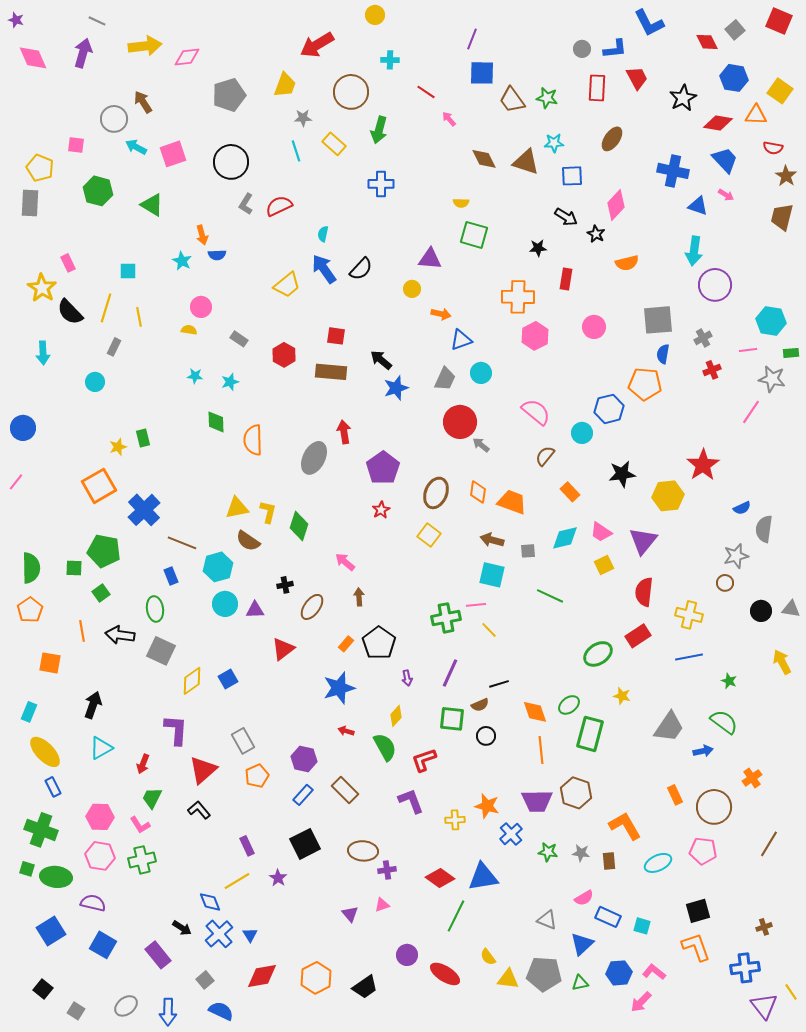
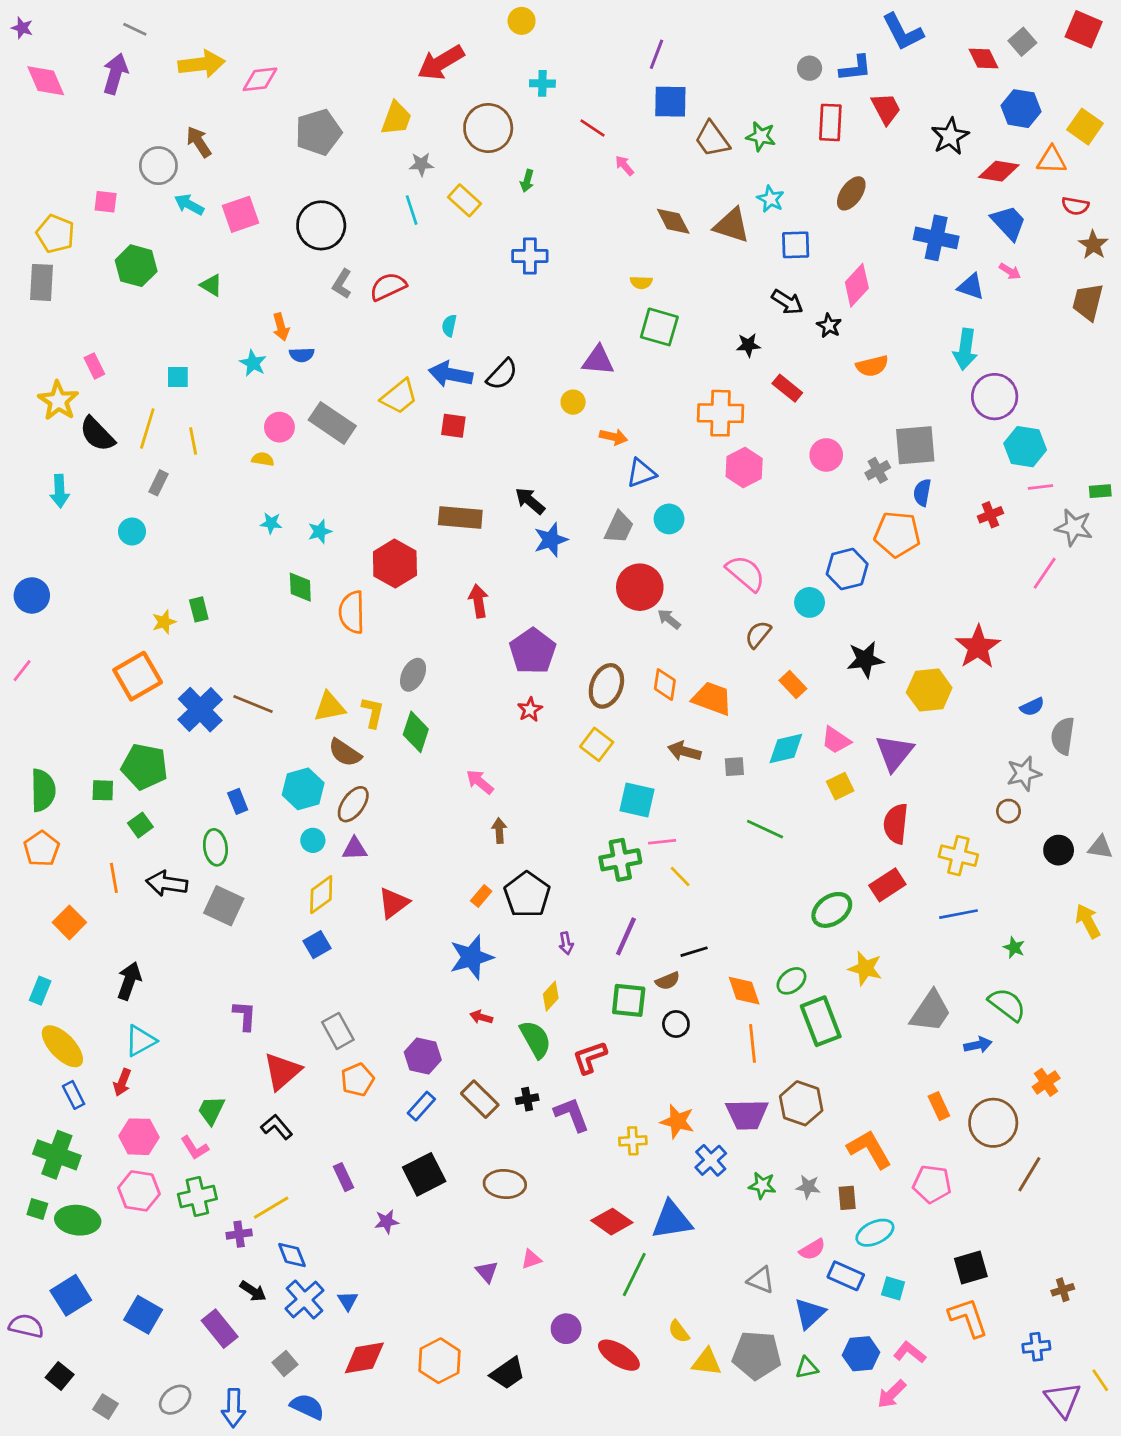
green arrow: (379, 130) -> (527, 181), size x0.6
cyan star: (554, 143) -> (771, 199), turned 30
green triangle: (152, 205) -> (211, 285), size x0.7
blue arrow: (324, 269) -> (451, 374), turned -44
red rectangle: (566, 279) -> (787, 388), turned -60
cyan hexagon: (771, 321) -> (1025, 447), moved
red square: (336, 336) -> (453, 426), moved
gray cross: (703, 338) -> (878, 470), moved
gray rectangle: (239, 339) -> (332, 423), moved, size x1.8
red hexagon: (284, 355) -> (395, 563), moved, size x1.4
gray ellipse: (314, 458) -> (413, 675), moved, size x0.7
brown line: (182, 543) -> (253, 704), moved
cyan square: (492, 575) -> (637, 800), moved
black cross: (285, 585) -> (527, 1099), moved
cyan circle: (225, 604) -> (313, 840), size x0.7
brown ellipse: (312, 607) -> (353, 804), moved
orange square: (50, 663) -> (69, 922), turned 35
yellow diamond: (192, 681) -> (321, 895), moved
yellow star: (622, 696) -> (865, 968), size x1.4
purple L-shape: (176, 730) -> (245, 1016), size x0.7
green rectangle: (590, 734) -> (821, 1021), turned -36
red arrow: (143, 764) -> (122, 1082), moved
brown line: (769, 844) -> (1029, 1174), moved
pink pentagon: (703, 851) -> (932, 1184), moved
cyan ellipse: (658, 863) -> (875, 1233), moved
purple cross: (387, 870) -> (239, 1234), moved
purple star: (278, 878) -> (387, 1222), turned 30
yellow line: (237, 881) -> (271, 1208), moved
purple semicircle: (93, 903) -> (26, 1326), moved
blue cross: (745, 968) -> (1036, 1347), size x0.7

